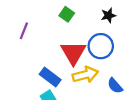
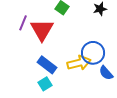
blue circle: (101, 46) -> (93, 53), moved
red triangle: (73, 53) -> (42, 30), moved

